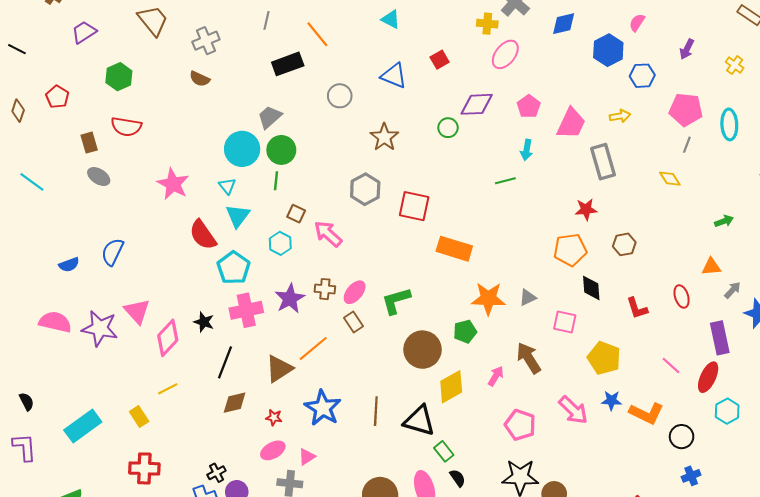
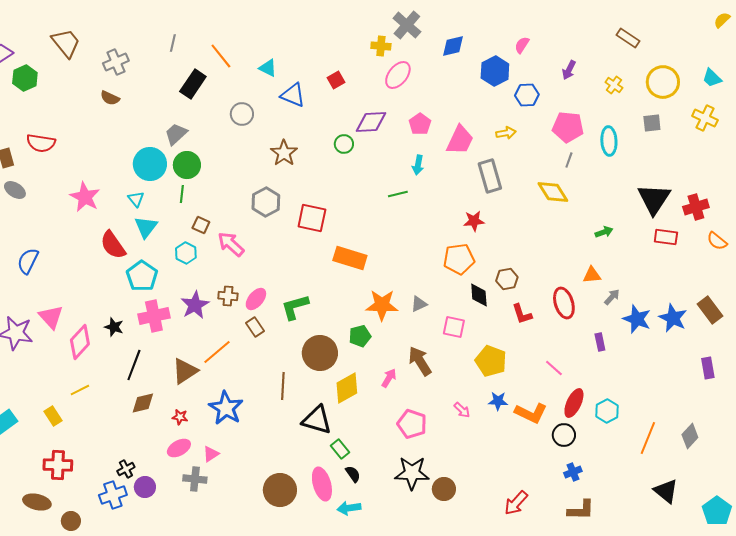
cyan triangle: (391, 19) -> (268, 68), moved
black rectangle: (288, 64) -> (193, 84), turned -36
green hexagon: (119, 77) -> (25, 78), moved
yellow diamond: (670, 179) -> (553, 192), size x1.5
brown hexagon: (624, 244) -> (507, 279), moved
red ellipse: (682, 296) -> (564, 303), size x1.4
purple rectangle: (720, 338) -> (600, 342), size x0.6
red ellipse: (708, 377) -> (574, 403), moved
pink arrow: (573, 410) -> (462, 410), size x0.6
brown line: (376, 411) -> (283, 386), moved

